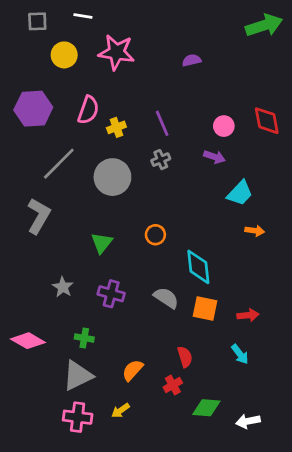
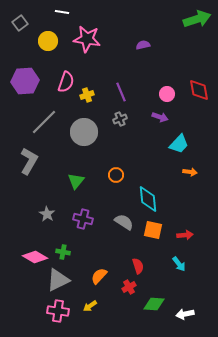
gray square: (37, 21) -> (20, 23), moved, turned -35
pink diamond: (28, 341) -> (35, 257), moved

